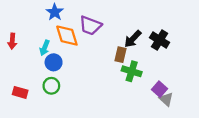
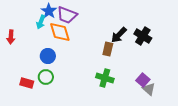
purple trapezoid: (90, 26) -> (67, 15), moved
cyan arrow: (45, 48) -> (41, 22), moved
green cross: (132, 71) -> (105, 78), moved
red rectangle: (20, 92) -> (27, 83), moved

